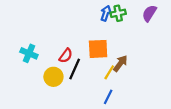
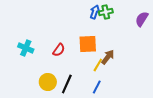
purple semicircle: (149, 13) -> (142, 19), moved
black line: (75, 69) -> (67, 84), moved
yellow circle: (53, 77) -> (48, 82), moved

